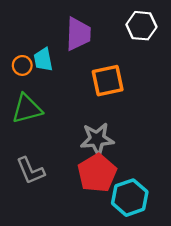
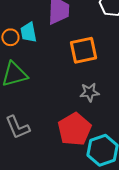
gray star: (97, 139) -> (89, 92), moved, size x0.7

